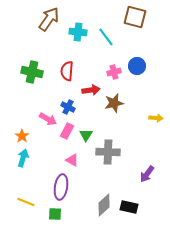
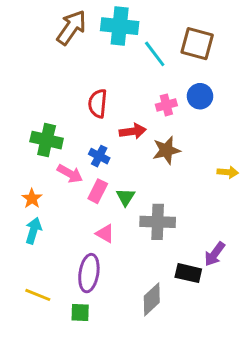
brown square: (135, 17) -> (197, 44), moved
cyan cross: (78, 32) -> (120, 26), moved, size x1.4
green cross: (32, 72) -> (47, 140), moved
black rectangle: (129, 207) -> (188, 273), moved

